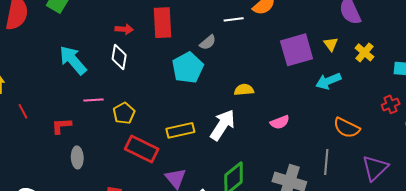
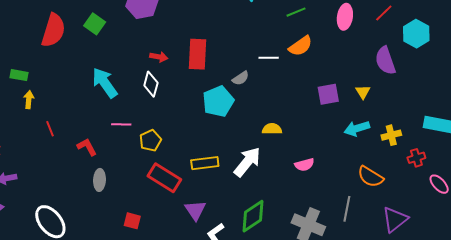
purple square: (297, 50) -> (328, 94), size x0.7
yellow cross: (364, 52) -> (391, 135), moved, turned 30
red L-shape: (61, 126) -> (87, 147), turned 60

